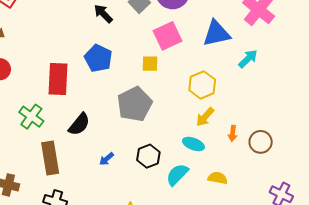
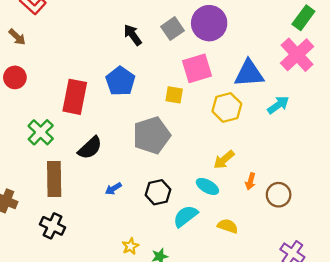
yellow hexagon: (202, 85) -> (227, 107), moved

